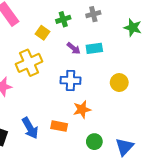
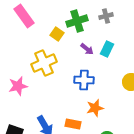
green cross: (63, 19) -> (77, 21), size x1.5
cyan rectangle: (94, 48) -> (107, 49), turned -56

